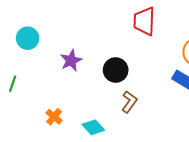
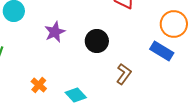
brown L-shape: (129, 102) -> (124, 74), moved

